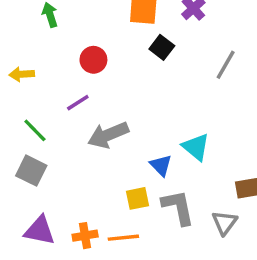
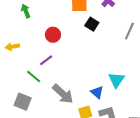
green line: (35, 130) -> (34, 77), moved
gray arrow: (108, 135) -> (63, 94), moved, turned -110
cyan triangle: (196, 147) -> (116, 80), turned 30

